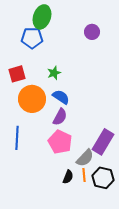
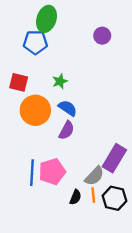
red square: (17, 74) -> (19, 82), turned 30
blue line: (17, 138) -> (32, 173), moved
pink pentagon: (60, 142) -> (52, 172), moved, turned 30

